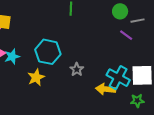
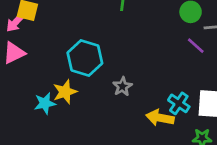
cyan star: (12, 56) -> (45, 103), moved
cyan cross: (118, 78) -> (179, 103), size x0.7

